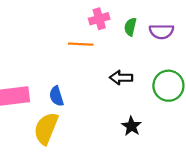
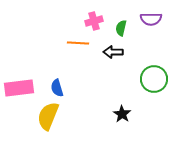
purple semicircle: (162, 31) -> (151, 19), moved
black arrow: (121, 78) -> (113, 52), moved

